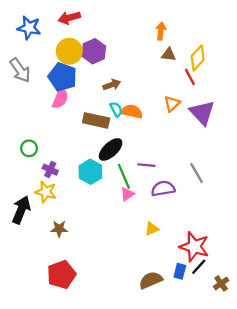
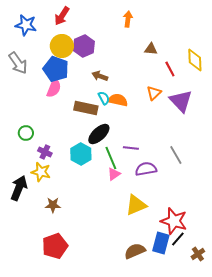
red arrow: (69, 18) -> (62, 16), turned -42
orange arrow: (161, 31) -> (128, 19), moved
yellow diamond: (198, 58) -> (195, 60), moved, turned -45
brown arrow: (112, 85) -> (100, 76), turned -140
yellow triangle: (152, 229) -> (136, 205), size x1.6
blue rectangle: (180, 271) -> (161, 243), size x1.5

